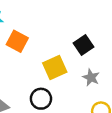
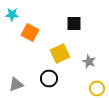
black square: (83, 45) -> (74, 24), moved, turned 35

